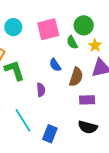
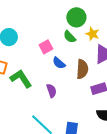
pink square: (48, 29) -> (46, 47), moved, size x0.6

